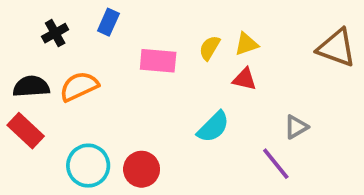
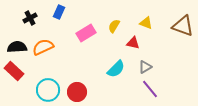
yellow triangle: (246, 44) -> (146, 23), moved, turned 40
pink rectangle: (158, 61) -> (86, 33), turned -36
gray triangle: (296, 127) -> (145, 67), moved

